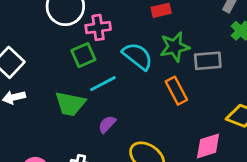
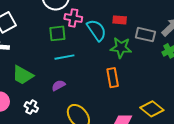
cyan semicircle: (138, 56) -> (97, 30), moved
gray rectangle: (208, 61) -> (145, 35), moved
green trapezoid: (70, 104) -> (23, 75), moved

